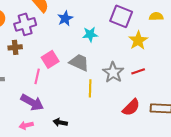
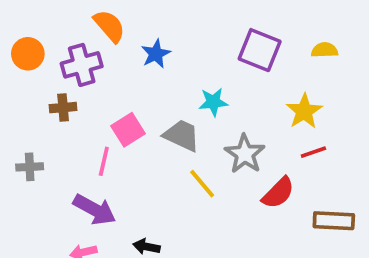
cyan star: (90, 34) -> (213, 102), moved
yellow star: (138, 40) -> (304, 111), moved
red line: (138, 71) -> (313, 152), moved
yellow line: (90, 88) -> (202, 184), turned -42
red semicircle: (131, 107) -> (278, 193), moved

